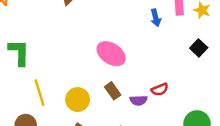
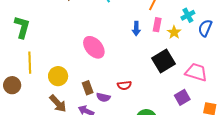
black square: (199, 48) -> (164, 61), size x1.6
brown rectangle: (113, 91) -> (88, 88), moved
purple semicircle: (139, 100) -> (103, 97), moved

